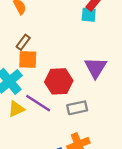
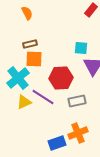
cyan square: (89, 15) -> (81, 48), moved
brown rectangle: (23, 42) -> (30, 44), turned 40

